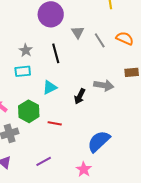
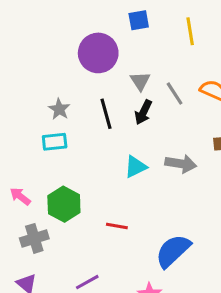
cyan triangle: (50, 87) -> (136, 167), moved
black arrow: (80, 96) -> (143, 112), moved
red line: (55, 123) -> (117, 226), moved

